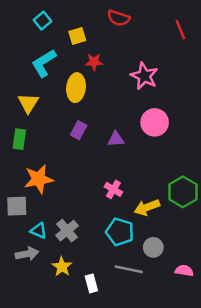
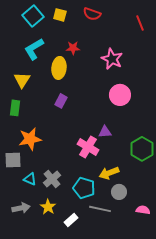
cyan square: (43, 21) -> (33, 16), size x1.5
yellow square: (77, 36) -> (60, 15), moved, turned 32
purple triangle: (116, 139) -> (105, 132), moved
pink cross: (113, 189) -> (88, 147), size x1.5
yellow arrow: (147, 207) -> (109, 173), moved
cyan pentagon: (120, 232) -> (84, 188), moved
gray arrow: (27, 254) -> (21, 208), moved
white rectangle: (91, 283) -> (71, 220), turned 64

